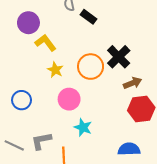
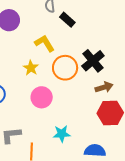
yellow L-shape: (46, 43) -> (45, 43), moved
cyan star: (83, 127) -> (62, 134), moved, turned -30

